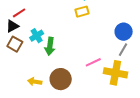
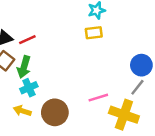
red line: (19, 13) -> (27, 40), moved
cyan cross: (37, 36) -> (29, 88), moved
green arrow: (50, 46) -> (24, 67), moved

